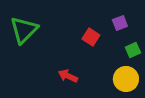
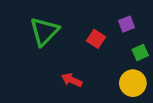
green triangle: (24, 30) -> (44, 31), moved

